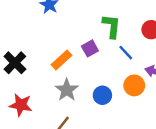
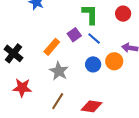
blue line: (126, 53) -> (94, 38), moved
blue circle: (102, 95) -> (93, 64), moved

